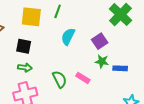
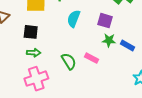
purple square: (100, 41) -> (105, 21), turned -35
blue rectangle: (120, 68) -> (127, 46), turned 32

